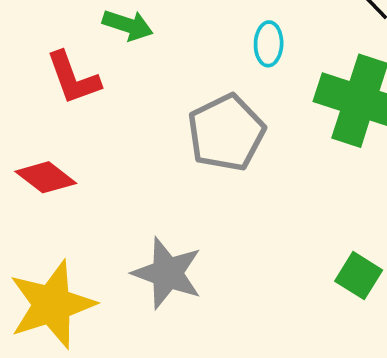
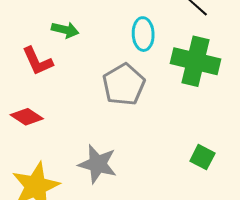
cyan ellipse: (269, 44) -> (143, 34), size x1.4

